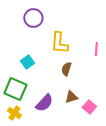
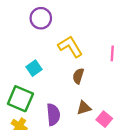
yellow L-shape: (59, 43) -> (70, 47), turned 145
purple semicircle: (44, 103) -> (53, 115), turned -48

